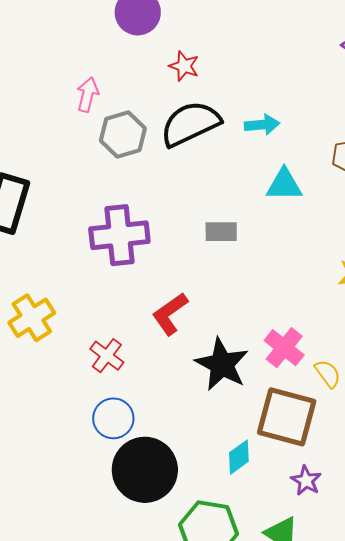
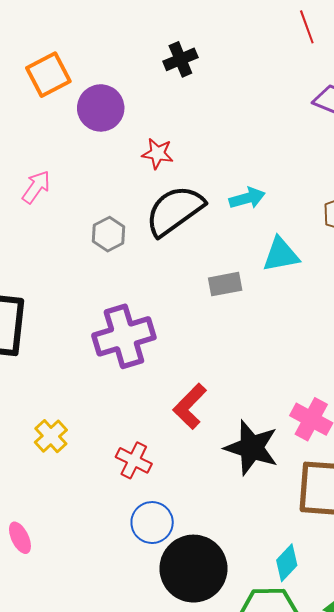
pink arrow: (88, 95) -> (36, 187), moved, turned 32
gray hexagon: (123, 135) -> (109, 234), size x0.7
gray rectangle: (221, 232) -> (225, 284), moved
yellow cross: (32, 318) -> (51, 436), size x0.7
cyan diamond: (239, 457) -> (287, 563), moved

